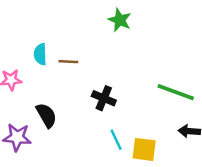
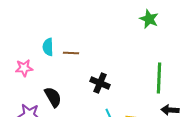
green star: (120, 20) -> (149, 19), moved
green line: (176, 92) -> (159, 78), turned 72

